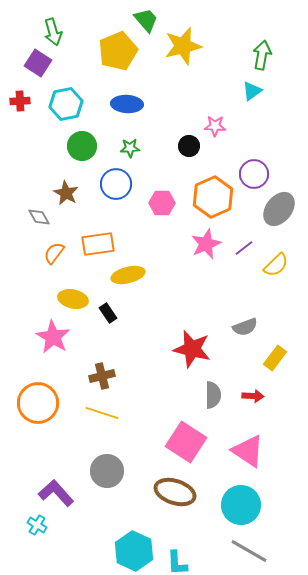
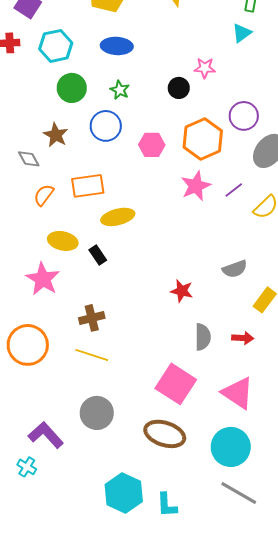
green star: (130, 148) -> (120, 90), turned 30
red star: (192, 349) -> (182, 291), size x0.6

